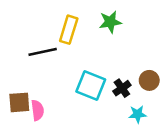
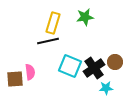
black line: (43, 52) -> (48, 41), moved
black cross: (122, 88) -> (94, 68), size x1.5
pink semicircle: (37, 110) -> (30, 72), moved

